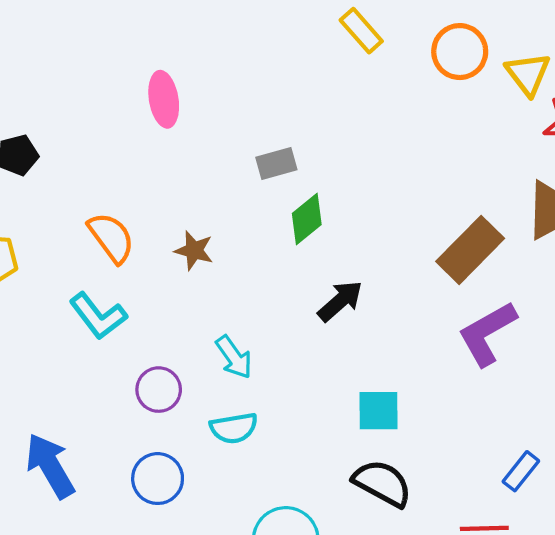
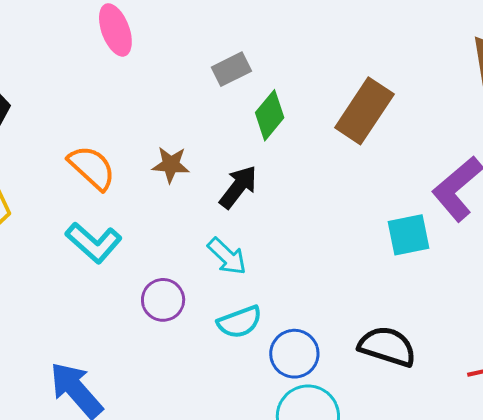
brown rectangle: (470, 250) -> (364, 111), moved
black arrow: (340, 301) -> (238, 187), moved
cyan square: (379, 411) -> (409, 235), moved
blue circle: (158, 479) -> (294, 354), moved

